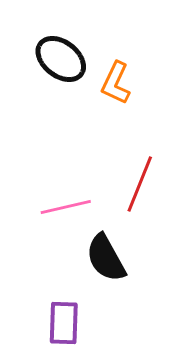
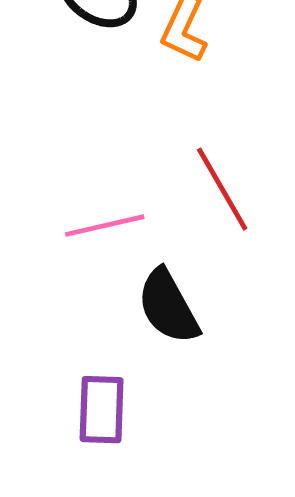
red line: (140, 184) -> (222, 189), turned -52

